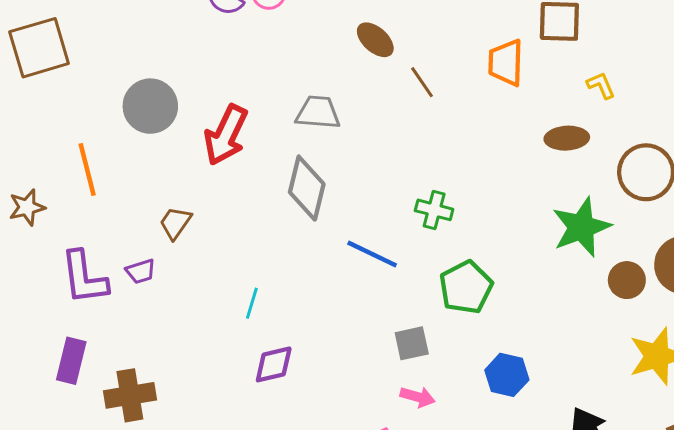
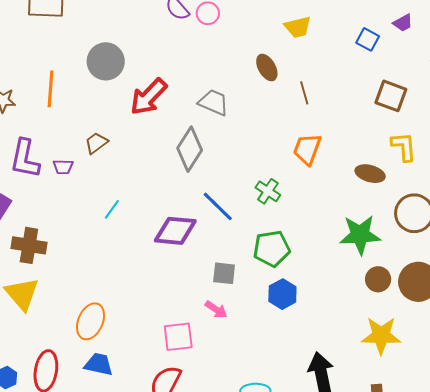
orange trapezoid: (506, 63) -> (307, 149), moved
brown line: (422, 82) -> (304, 93), moved
yellow L-shape: (601, 85) -> (404, 147), size x1.5
cyan line: (252, 303) -> (112, 209), moved
purple diamond: (274, 364) -> (175, 231), moved, size x1.4
blue hexagon: (507, 375) -> (282, 294), moved

